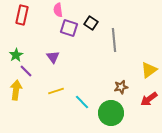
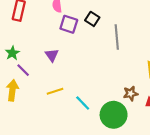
brown star: (121, 87) -> (131, 93), moved

